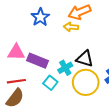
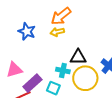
purple rectangle: (37, 61) -> (32, 83), moved, turned -48
cyan cross: (65, 68) -> (63, 70), turned -32

